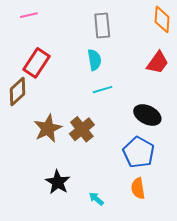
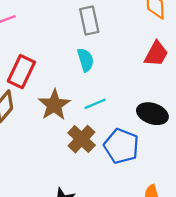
cyan line: (102, 90) -> (95, 104), moved
brown star: (48, 128) -> (54, 105), moved
blue pentagon: (139, 152) -> (121, 146), moved

